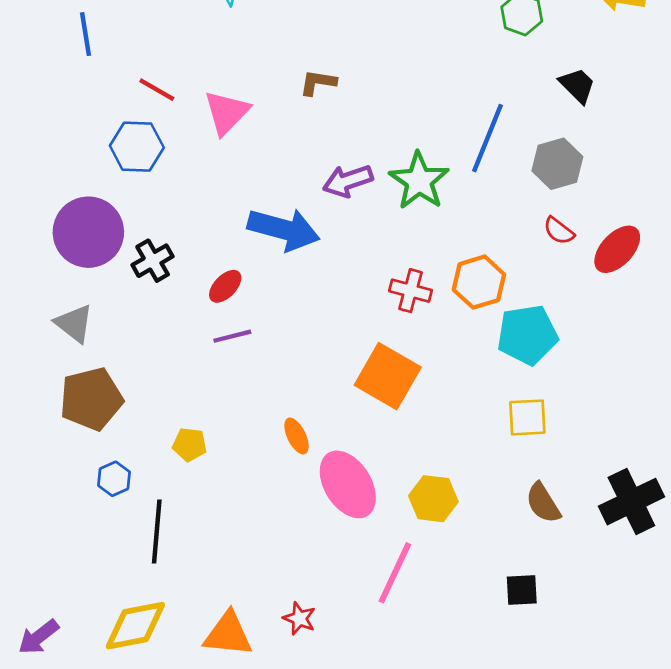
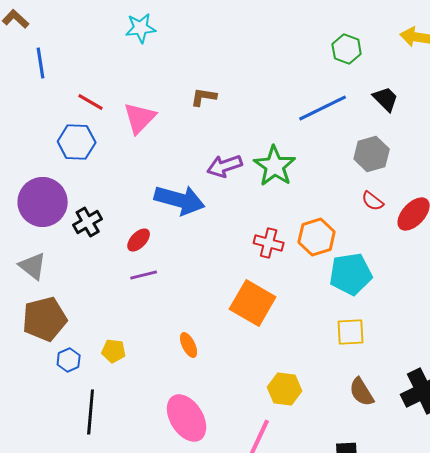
blue line: (487, 138) -> (323, 108), moved, turned 42
blue hexagon: (114, 479) -> (69, 360), moved
pink ellipse: (348, 484) -> (187, 418), moved

